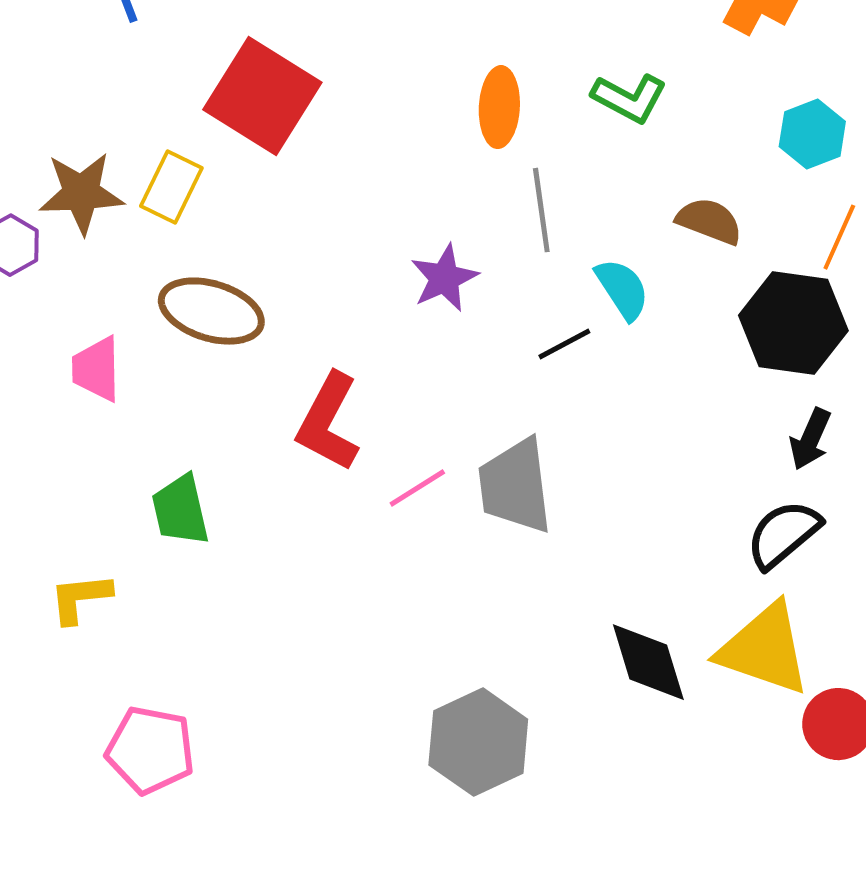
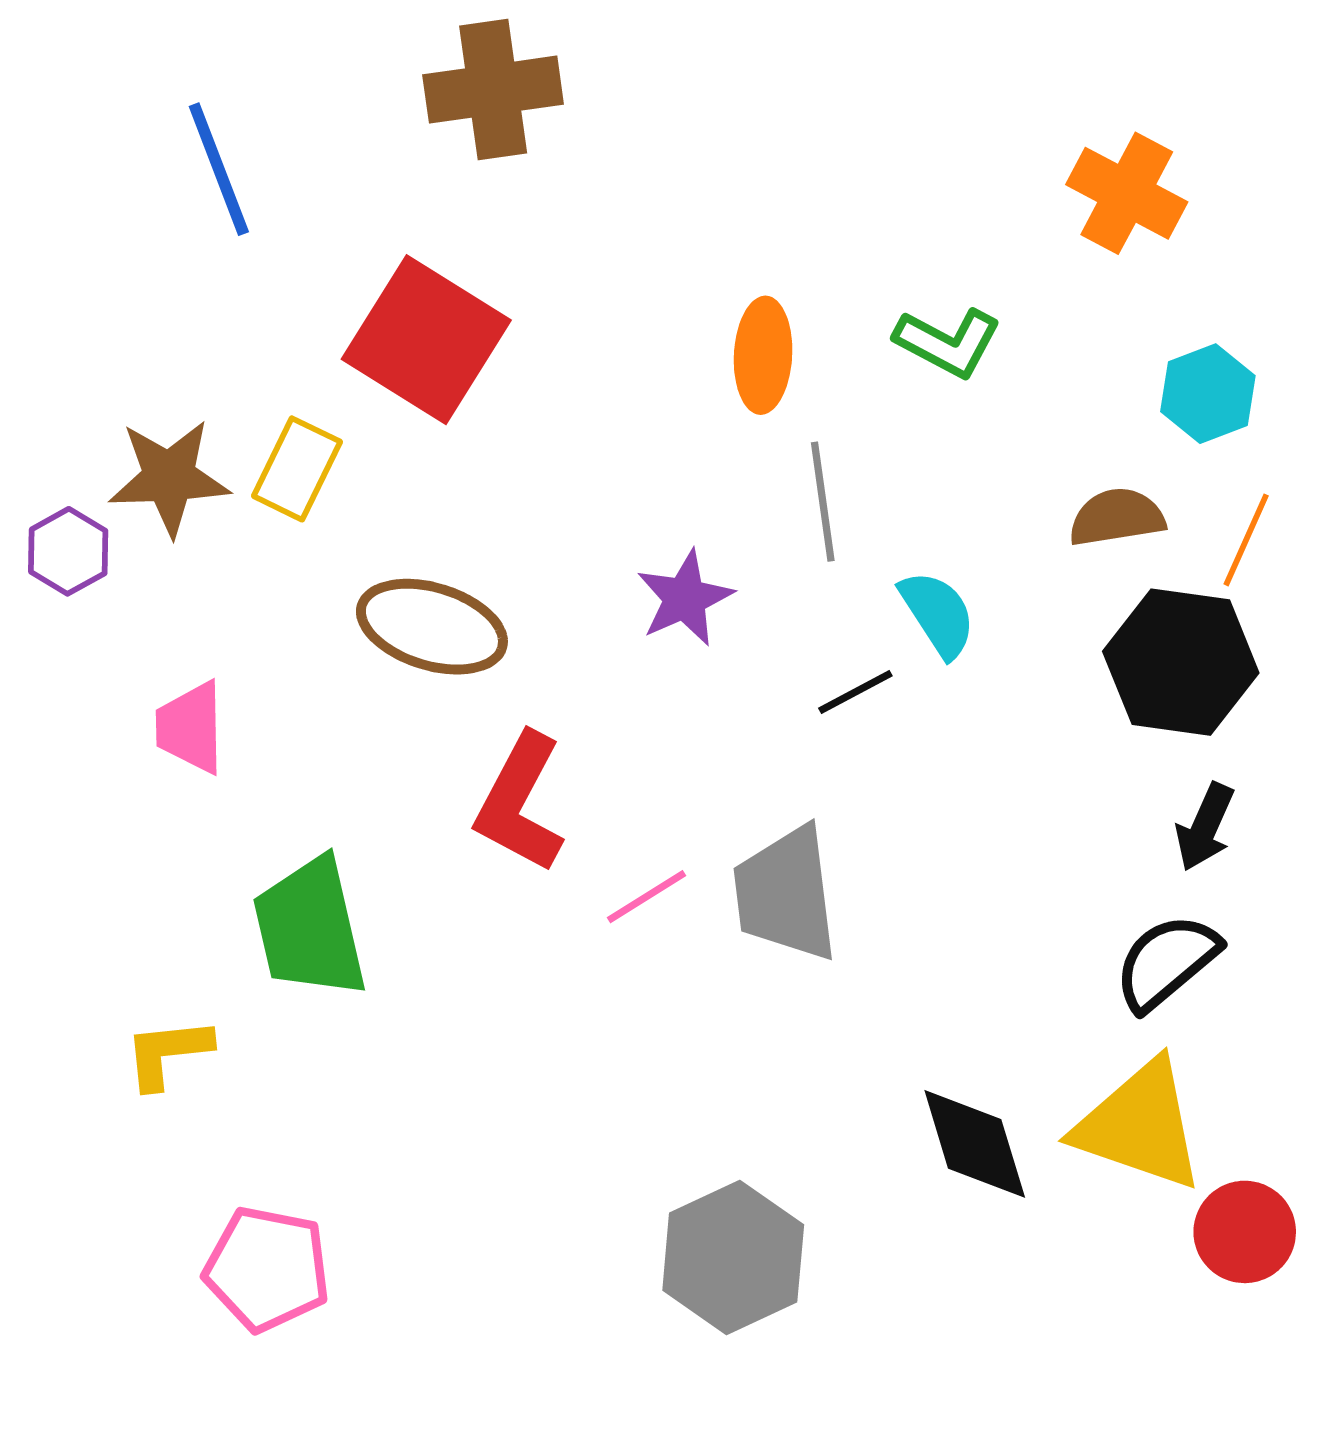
brown semicircle: (709, 221) -> (1117, 517), moved, turned -30
brown ellipse: (211, 311) -> (432, 627), moved
green trapezoid: (180, 510) -> (310, 928), size x1.4

